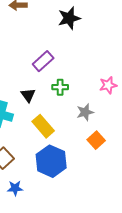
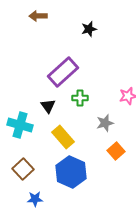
black star: (69, 18) -> (89, 29), size x0.7
purple rectangle: (43, 61) -> (63, 72), size x1.4

